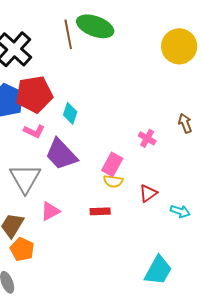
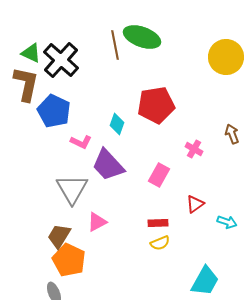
red pentagon: (34, 94) -> (156, 105), moved
yellow semicircle: (113, 181) -> (160, 243), moved, turned -30
red rectangle: (100, 211) -> (158, 223), moved
orange pentagon: (22, 249) -> (69, 260), size x1.4

